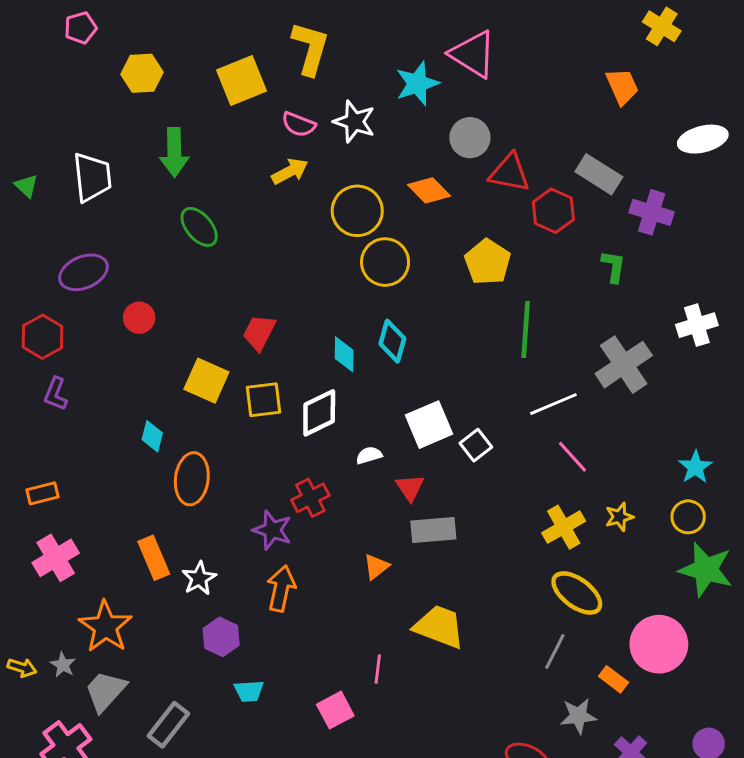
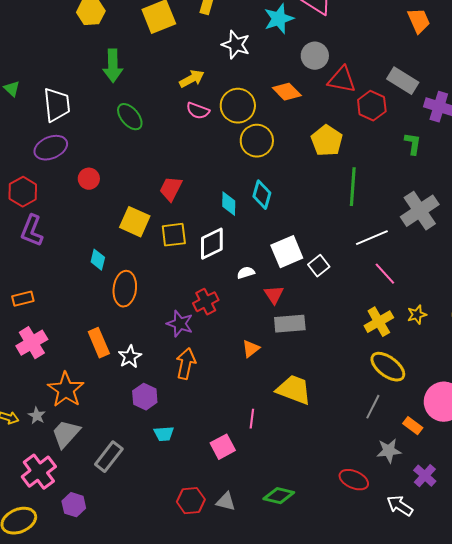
pink semicircle: (299, 124) -> (198, 111), moved
white trapezoid: (92, 177) -> (57, 105), moved
purple L-shape: (56, 394) -> (32, 231), size x1.4

